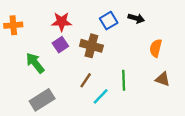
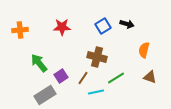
purple square: (60, 45) -> (61, 76), moved
brown cross: (91, 46) -> (97, 57), moved
green line: (124, 80) -> (116, 78), turned 60
cyan line: (101, 96) -> (96, 92), turned 35

